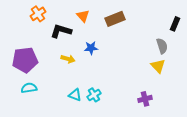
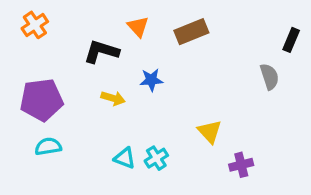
orange cross: (38, 14) -> (35, 25), moved
yellow triangle: (158, 66) -> (210, 131), moved

